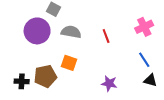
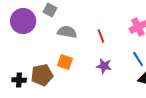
purple circle: (37, 31) -> (23, 21), moved
purple star: (109, 83) -> (104, 66), moved

